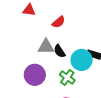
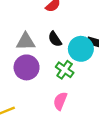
gray triangle: (46, 47) -> (26, 42), moved

